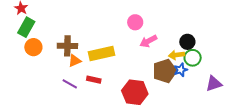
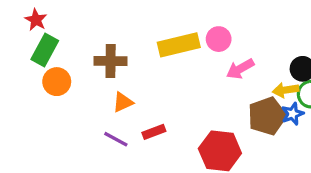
brown cross: (67, 46) -> (111, 61), moved
yellow rectangle: (101, 54) -> (179, 45), moved
red rectangle: (94, 80) -> (154, 132), turned -32

